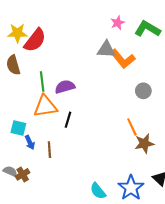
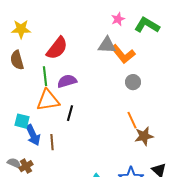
red semicircle: (35, 40) -> (57, 48), moved
gray circle: (143, 91) -> (133, 82), moved
blue arrow: (30, 142) -> (33, 135), size x1.5

